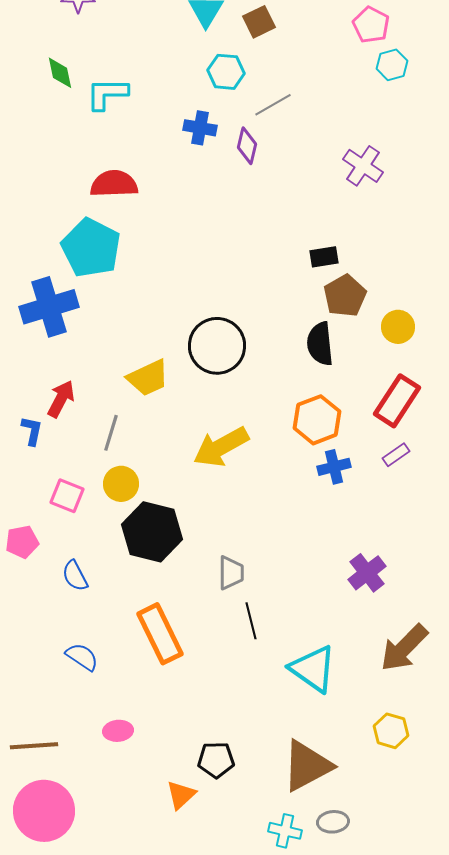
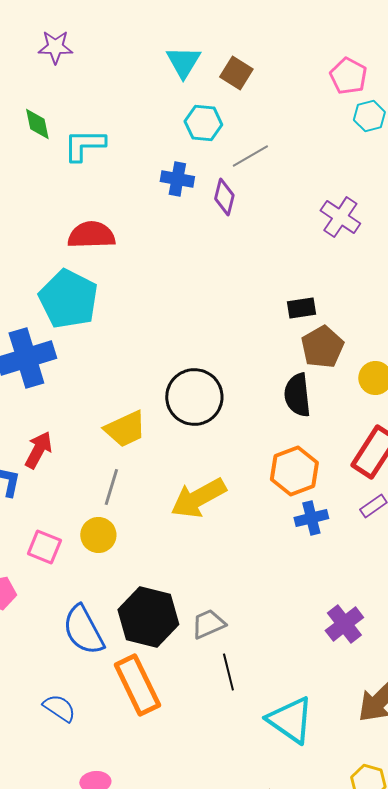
brown square: (259, 22) -> (236, 73), turned -32
gray line: (111, 433) -> (111, 487), moved
black hexagon: (152, 532) -> (148, 617), moved
gray trapezoid: (231, 573) -> (208, 624), turned -114
blue semicircle: (75, 576) -> (83, 630), moved, size x1.6

